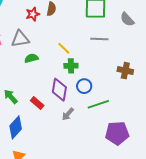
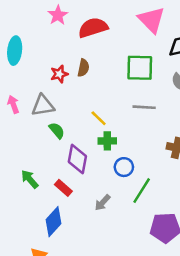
green semicircle: (31, 58) -> (57, 131), turned 64
purple diamond: (59, 90) -> (77, 159), moved
green line: (98, 104) -> (142, 191), turned -40
blue diamond: (16, 127) -> (53, 222), moved

